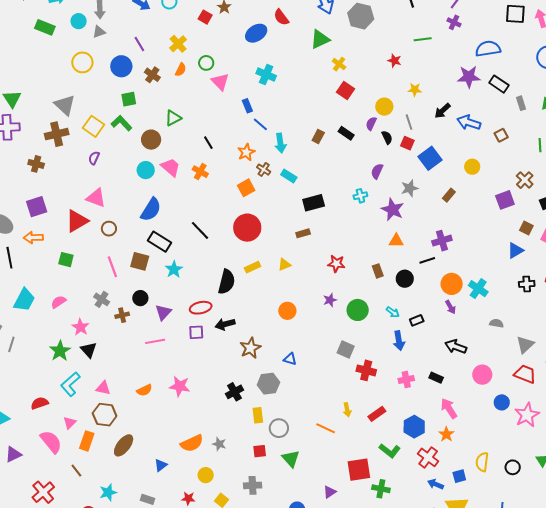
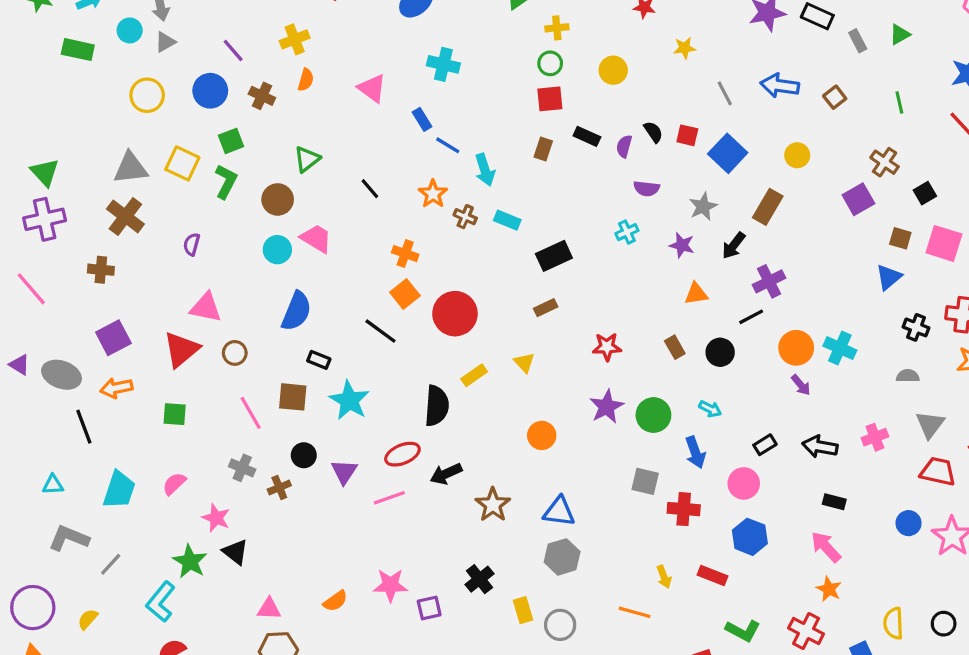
yellow cross: (178, 44) -> (295, 39), turned 30
green circle: (206, 63) -> (550, 63), moved
yellow cross: (339, 64) -> (557, 28), turned -32
red square: (346, 91) -> (550, 99), moved, turned -30
gray triangle: (65, 105) -> (131, 168), turned -40
yellow circle: (384, 107) -> (613, 70), moved
black arrow: (442, 111) -> (734, 246), moved
gray line: (409, 122) -> (725, 93), moved
green L-shape: (121, 123) -> (226, 181), turned 80
purple semicircle: (371, 124) -> (624, 146), moved
yellow square: (93, 126) -> (182, 163), moved
brown cross: (57, 134) -> (125, 216), turned -30
purple semicircle: (377, 171) -> (647, 188), turned -98
orange cross: (200, 172) -> (405, 254), moved
orange square: (246, 188) -> (405, 294), moved
brown rectangle: (449, 195) -> (768, 207), size x1.5
purple star: (393, 210) -> (682, 245), size x0.7
black rectangle: (159, 242) -> (319, 360), size x0.6
yellow triangle: (284, 265) -> (524, 363), turned -40
cyan star: (174, 269) -> (349, 400), size x1.4
black cross: (527, 284) -> (916, 327), turned 35
purple star: (330, 300) -> (607, 407), size x1.5
black rectangle: (417, 320) -> (765, 445), moved
gray semicircle: (496, 323) -> (908, 376), moved
purple square: (196, 332) -> (429, 608), moved
pink line: (155, 341) -> (389, 498), moved
blue arrow: (399, 341) -> (695, 452), moved
gray line: (11, 344) -> (111, 564), turned 35
blue triangle: (290, 359) -> (559, 512), size x1.5
pink circle: (482, 375) -> (744, 483), moved
black rectangle: (436, 378) -> (834, 502), moved
pink cross: (406, 379) -> (875, 437), moved
cyan L-shape: (70, 384) -> (161, 602), moved
gray hexagon: (268, 384) -> (562, 557), moved
red rectangle: (377, 414) -> (712, 575), turned 66
blue hexagon: (414, 427) -> (750, 537), moved

